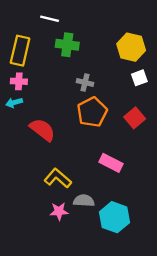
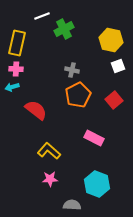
white line: (50, 19) -> (42, 16), turned -35
green cross: (67, 45) -> (64, 29), moved, turned -36
gray semicircle: (84, 201) -> (72, 205), moved

